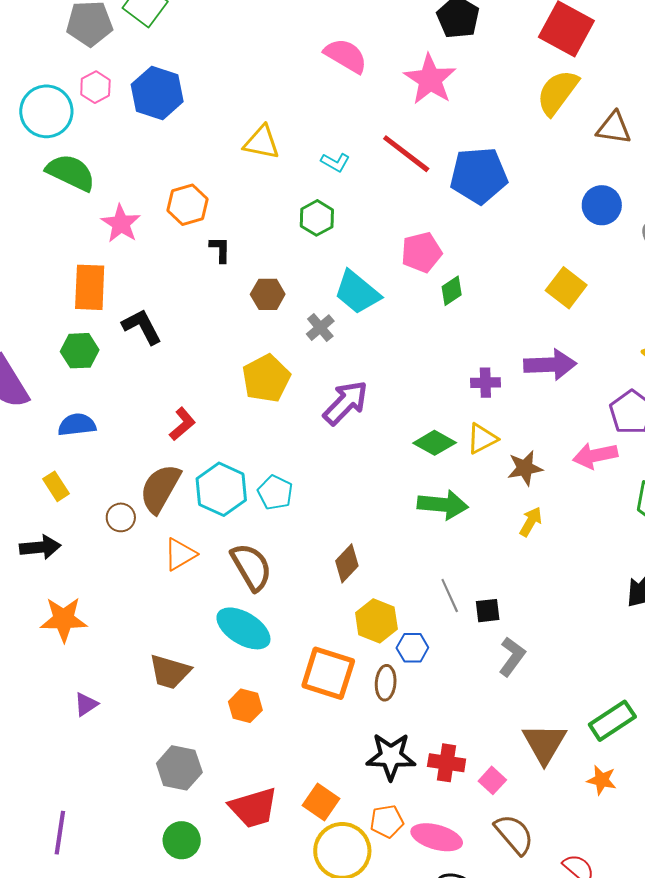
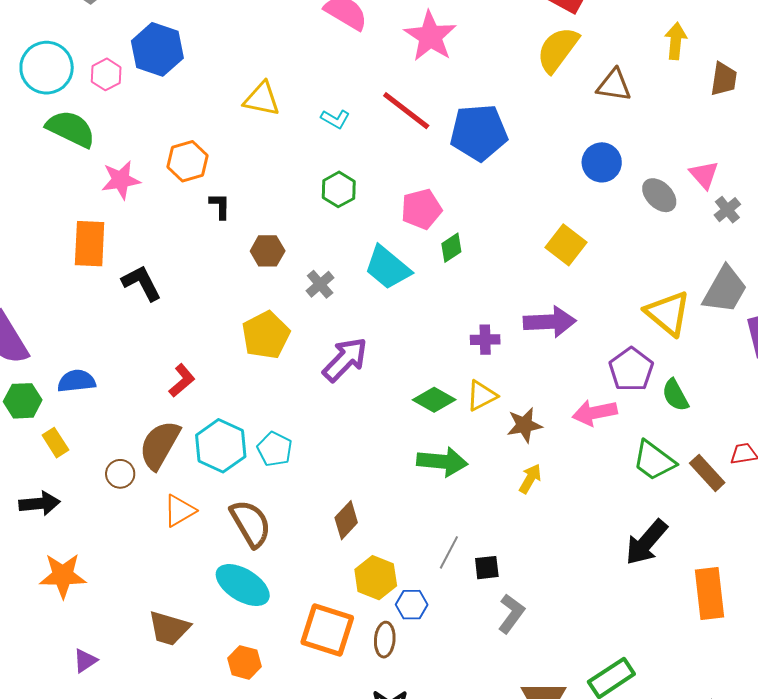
pink hexagon: (95, 87) -> (106, 74), moved
green hexagon: (317, 218) -> (339, 189), moved
pink star: (121, 224) -> (121, 180), turned 30
cyan trapezoid: (357, 292) -> (388, 268), moved
green hexagon: (80, 351) -> (23, 401), moved
gray line: (450, 596) -> (449, 552), turned 52

